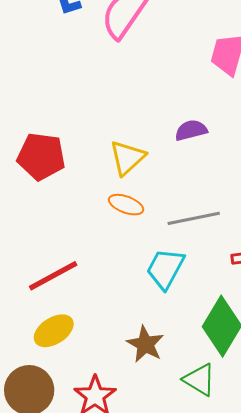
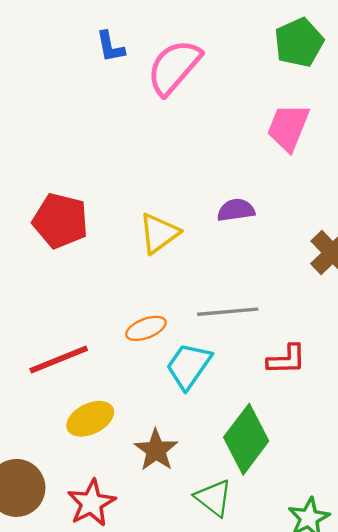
orange ellipse: (126, 205) -> (146, 328), moved, turned -48
yellow ellipse: (54, 331) -> (90, 419), moved

